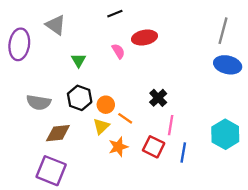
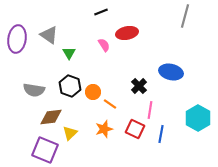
gray triangle: (56, 25) -> (49, 35), moved
gray line: (223, 31) -> (185, 16), moved
blue ellipse: (228, 65) -> (171, 72), moved
yellow triangle: (101, 126) -> (70, 133), moved

